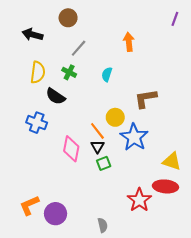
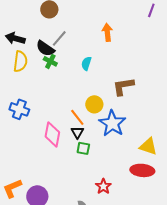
black arrow: (32, 35) -> (15, 38), moved
black semicircle: (56, 96) -> (45, 48), moved
green square: (104, 163) -> (83, 148), turned 32
red star: (139, 200) -> (103, 186), moved, size x0.7

